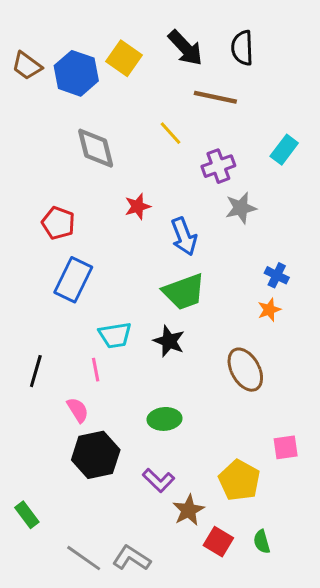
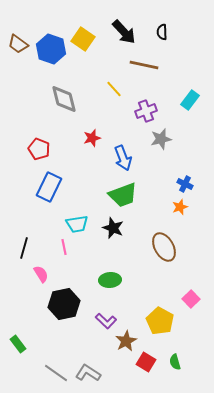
black semicircle: (242, 48) -> (162, 32), size x0.7
pink semicircle: (78, 410) -> (41, 274), moved
pink square: (286, 447) -> (191, 299), turned -36

